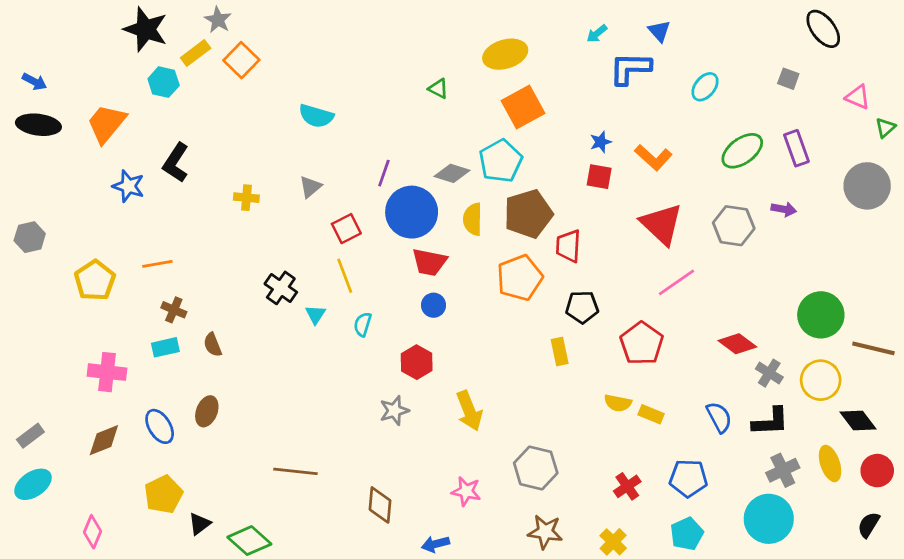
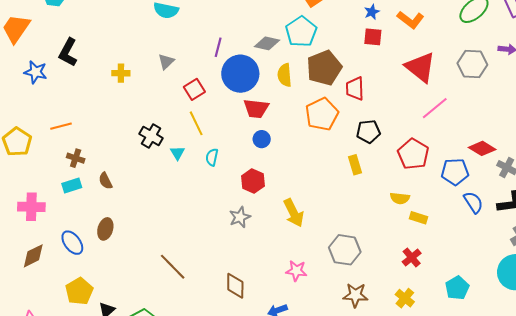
yellow rectangle: (651, 414) -> (418, 218), moved
brown line: (295, 471) -> (173, 267), turned 44
blue pentagon: (688, 478) -> (455, 172), moved

